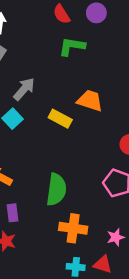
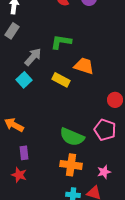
green L-shape: (72, 46) -> (61, 42), moved
green semicircle: (56, 190) -> (72, 137), moved, turned 105

